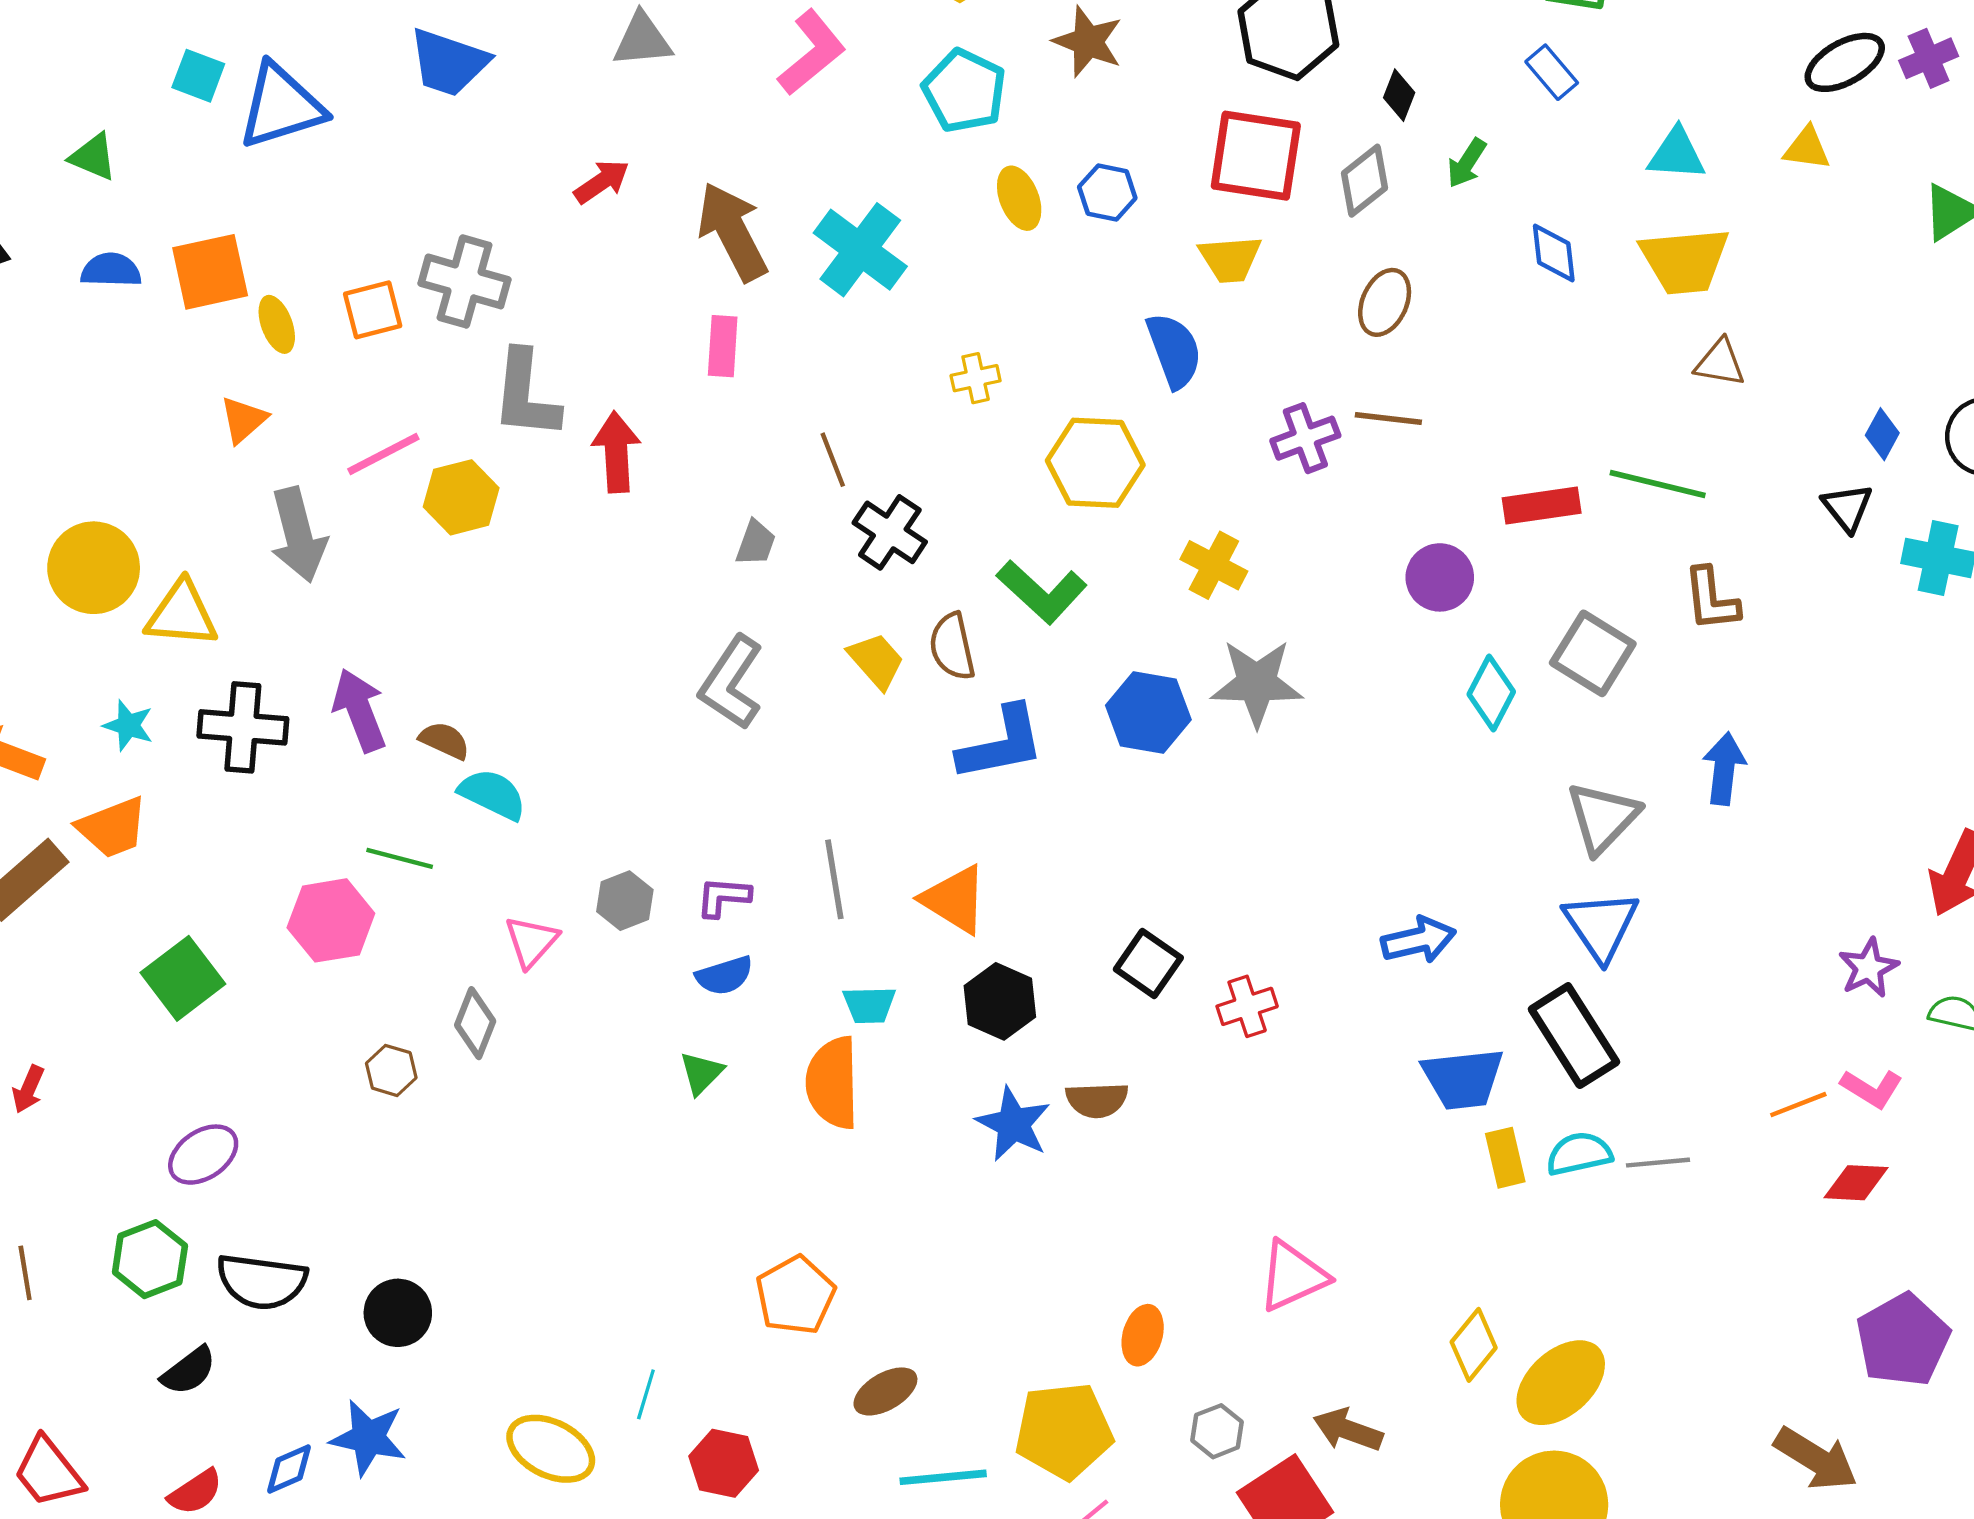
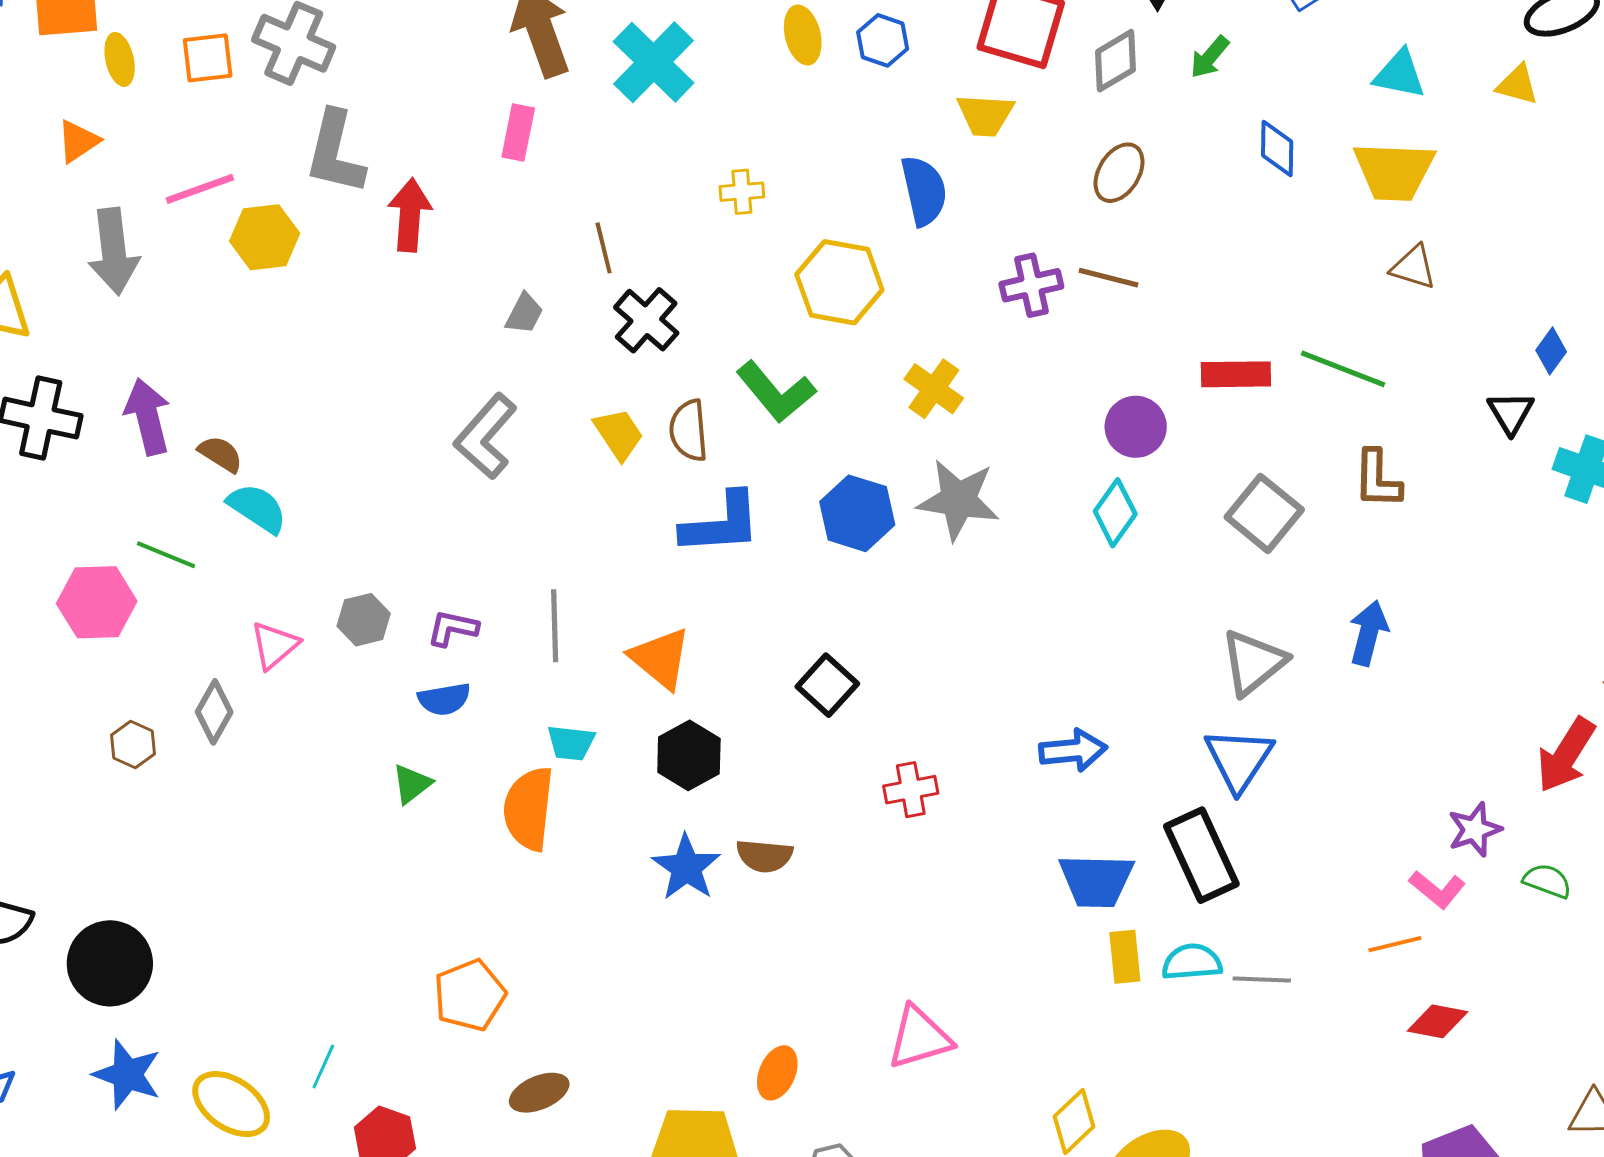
cyan diamond: (1491, 693) -> (1115, 513), moved
black square: (1148, 964) -> (827, 685), moved
pink L-shape: (1872, 1089) -> (1437, 889), moved
black circle: (398, 1313) -> (110, 963), size x1.4
blue star: (368, 1438) -> (127, 1074), moved

